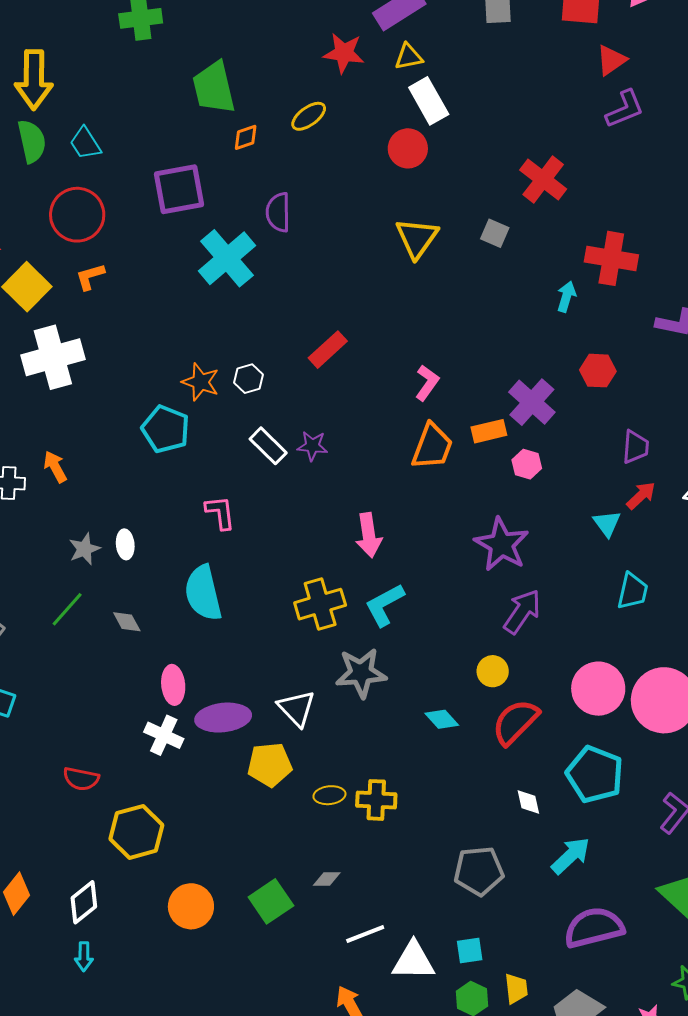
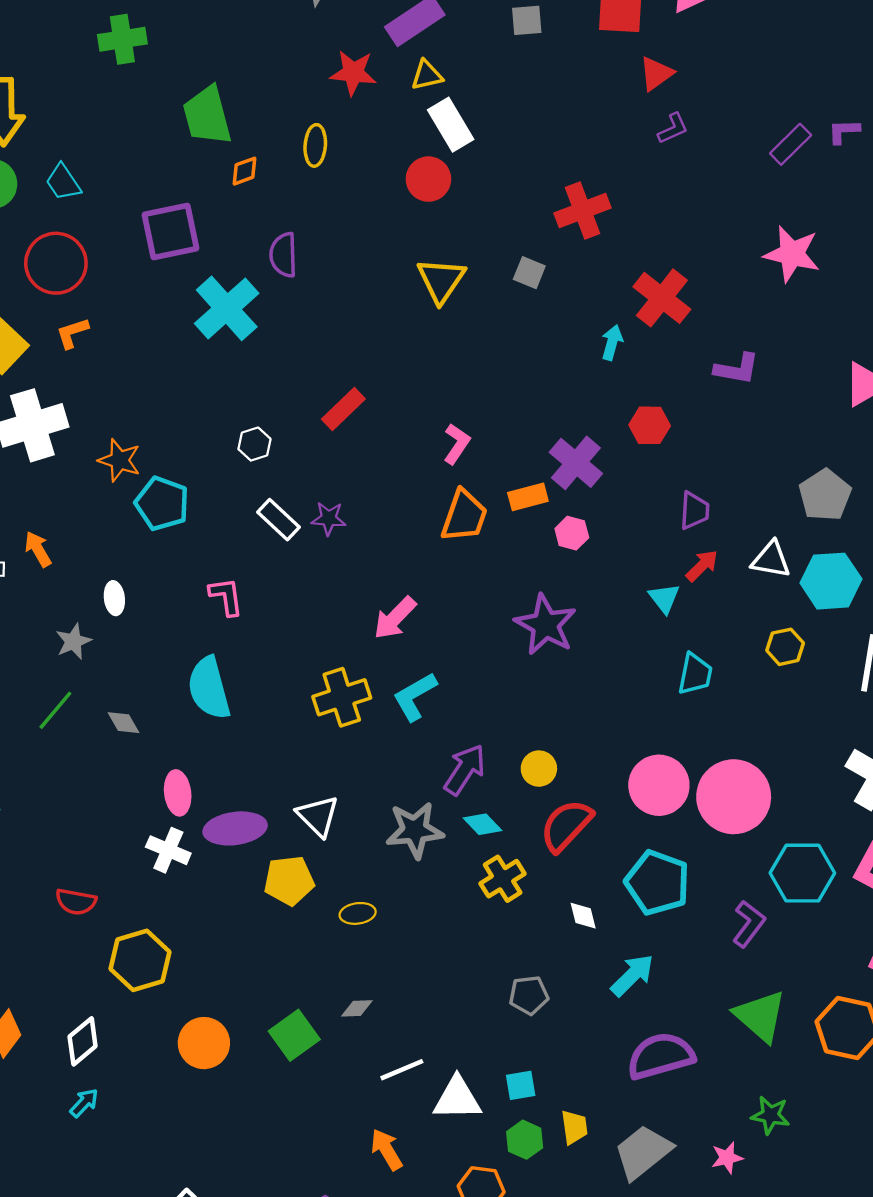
purple L-shape: (625, 109) -> (673, 128), size x0.7
yellow ellipse: (309, 116) -> (315, 145), turned -48
red cross: (543, 180) -> (582, 211), turned 33
red cross: (611, 258) -> (662, 298), turned 30
orange star: (201, 382) -> (119, 460), moved
pink arrow: (369, 535) -> (395, 618), turned 54
white ellipse: (125, 544) -> (114, 598), moved
purple arrow: (522, 612) -> (465, 770), moved
gray star: (361, 673) -> (415, 830), moved
yellow cross: (376, 800) -> (503, 879), moved, turned -33
gray pentagon: (479, 871) -> (529, 995), size x0.7
cyan arrow: (84, 957) -> (84, 1103), turned -136

